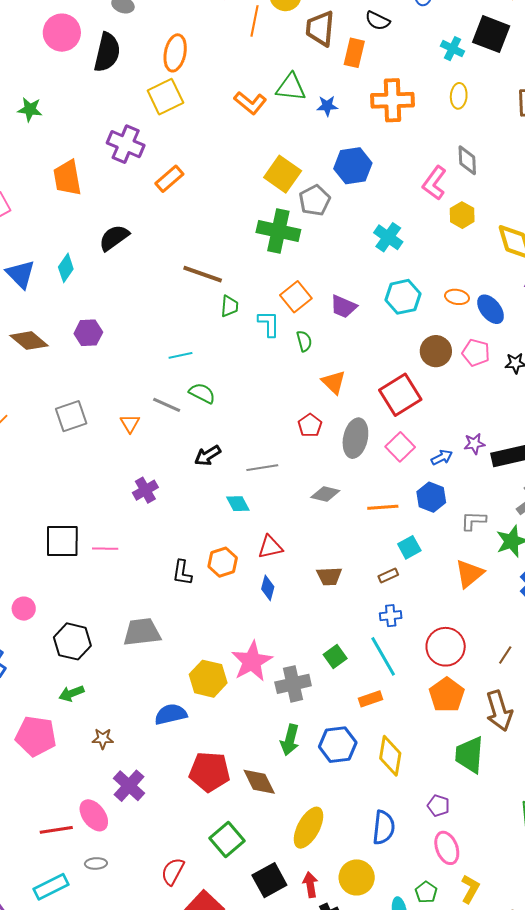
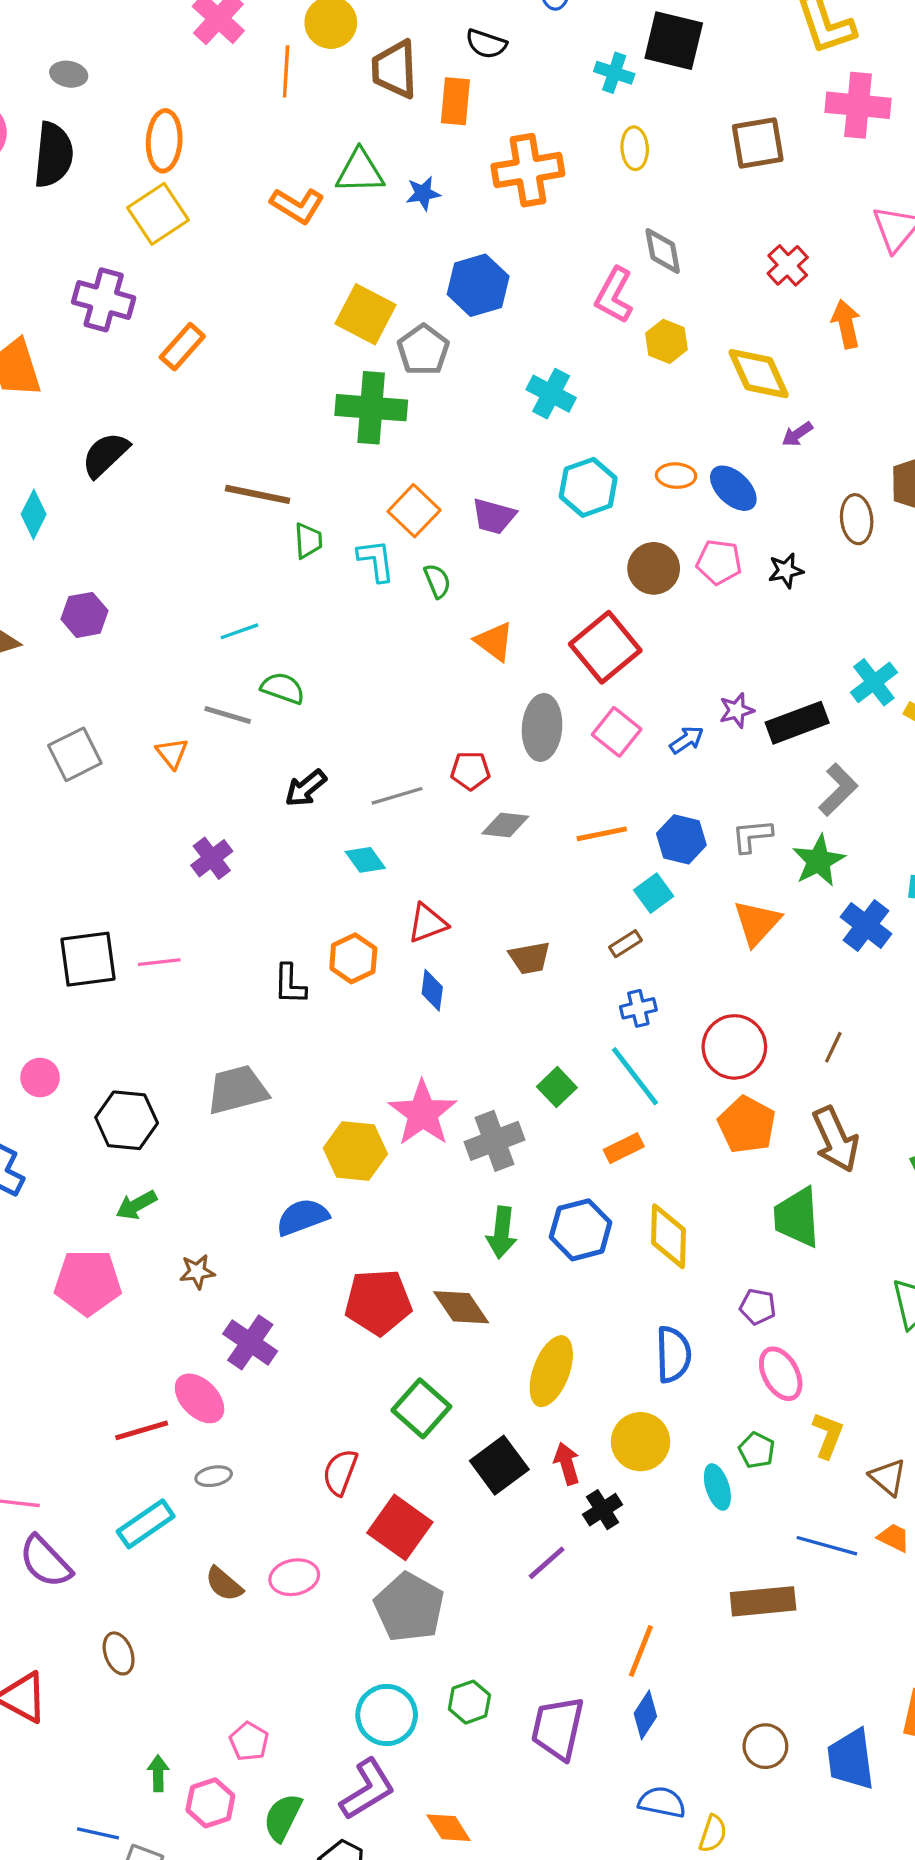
red pentagon: (310, 425) -> (470, 771), moved, turned -30
blue hexagon: (431, 497) -> (681, 839), moved

